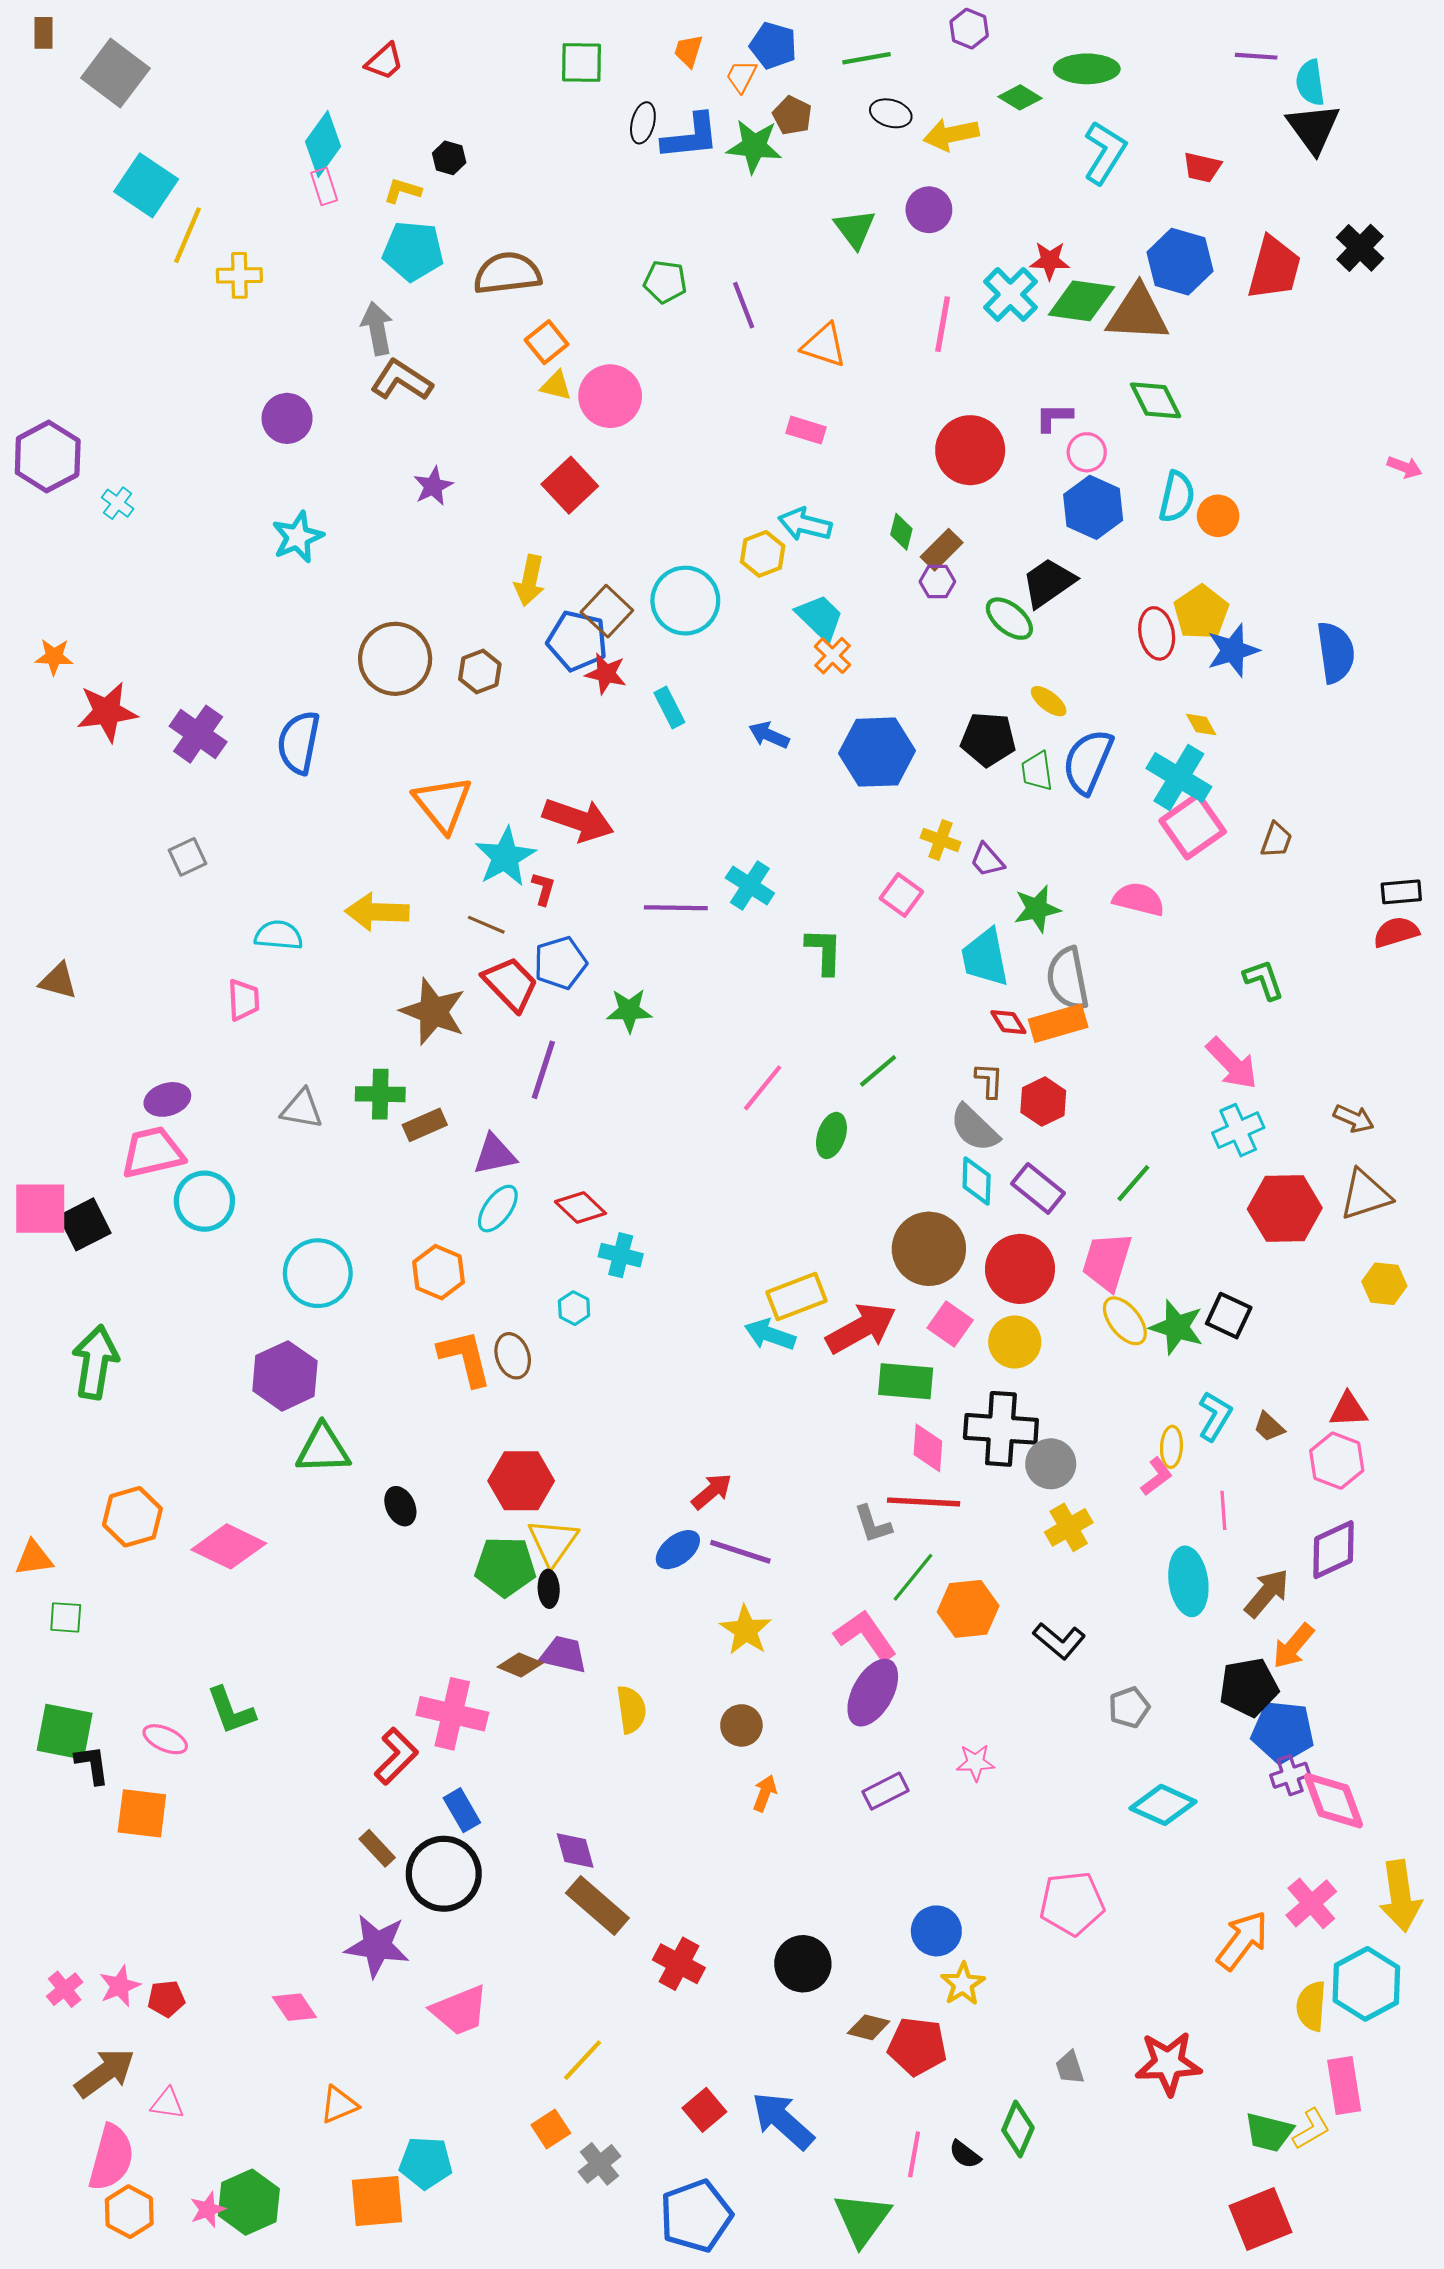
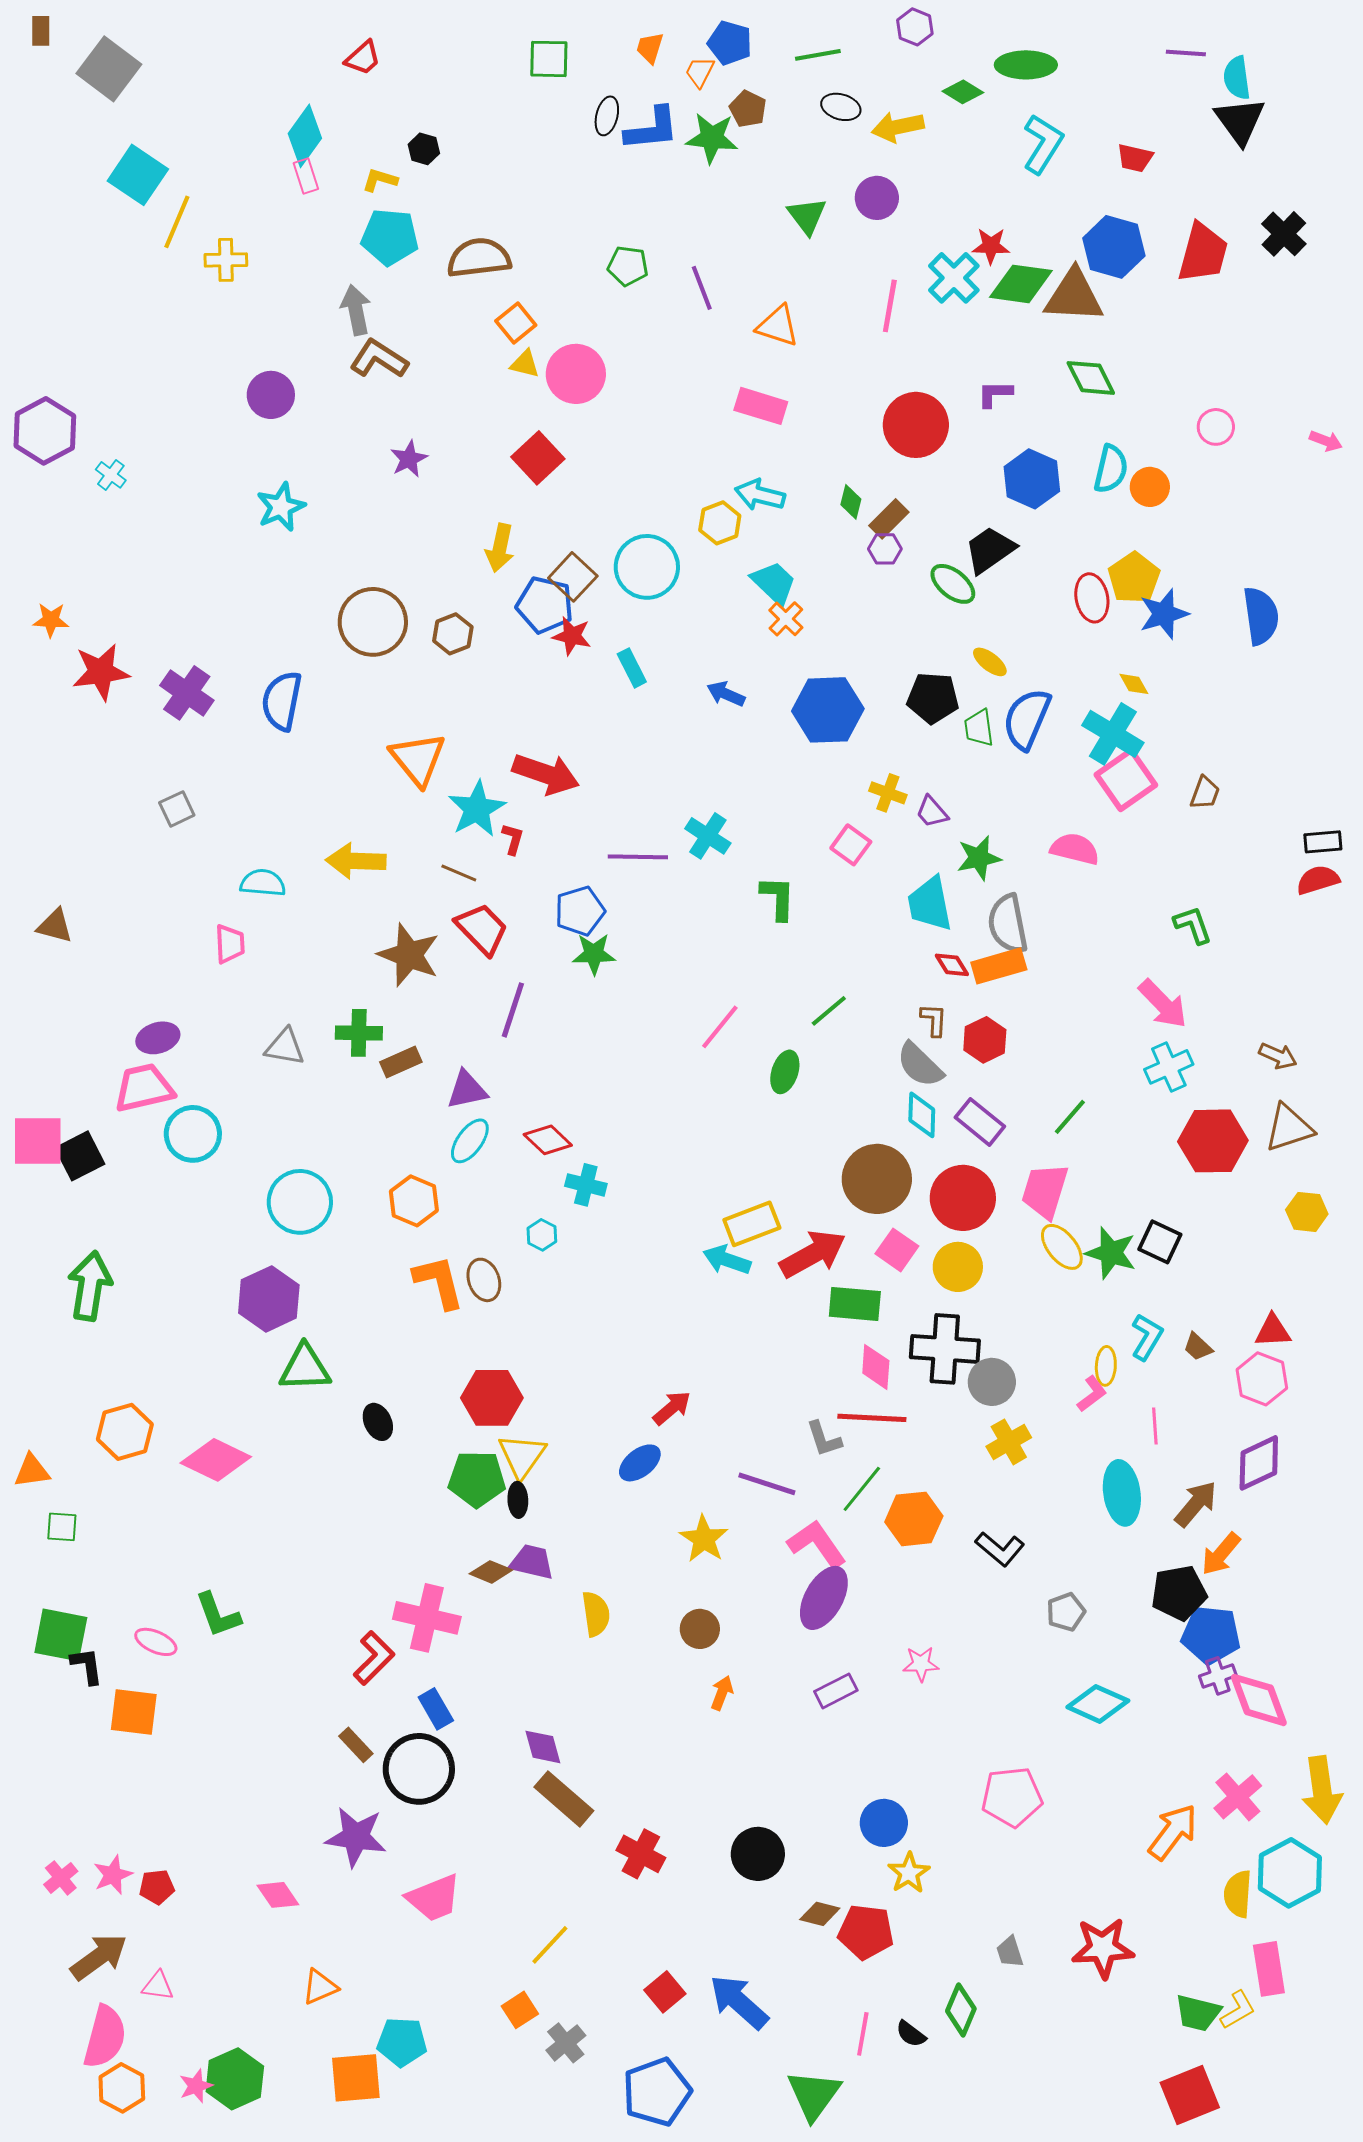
pink rectangle: (806, 430) -> (761, 406), size x1.4
pink circle: (1087, 452) -> (1216, 427), moved
blue pentagon: (560, 963) -> (580, 911), moved
purple line: (740, 1552) -> (767, 1484), moved

